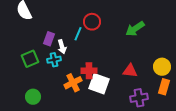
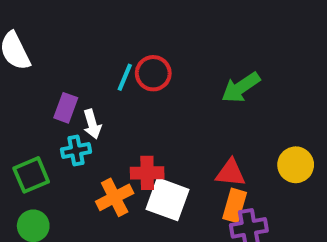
cyan line: (78, 34) -> (125, 77), moved
green square: (30, 59) -> (31, 175), moved
orange rectangle: (164, 87) -> (235, 205), moved

